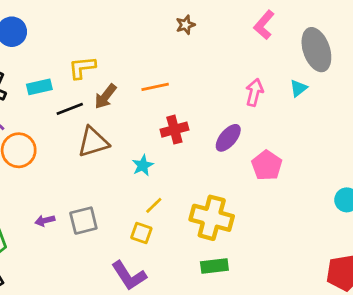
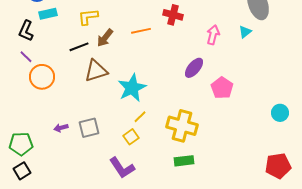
cyan rectangle: (39, 87) -> (48, 14), moved
red cross: (174, 130) -> (173, 15), moved, turned 30
cyan star: (143, 165) -> (132, 88), size x1.8
yellow square: (141, 233) -> (131, 137), turned 35

